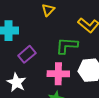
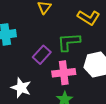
purple rectangle: (27, 54) -> (42, 55), moved

